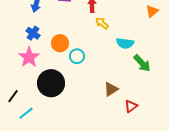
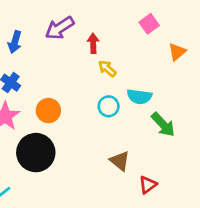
orange circle: (60, 43) -> (48, 111), moved
cyan circle: (77, 56) -> (109, 106), moved
brown triangle: (111, 89) -> (120, 161), turned -49

